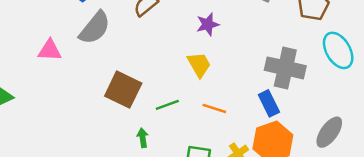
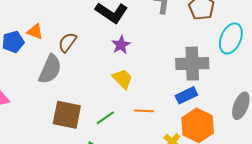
gray semicircle: (95, 28) -> (50, 69), moved
cyan ellipse: (338, 50) -> (231, 38), turned 68
blue rectangle: (269, 103) -> (186, 95), turned -75

